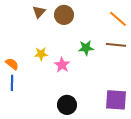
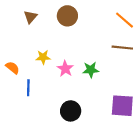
brown triangle: (39, 12) -> (30, 17), moved
green star: (86, 48) -> (91, 70), moved
blue line: (12, 83) -> (28, 88), moved

